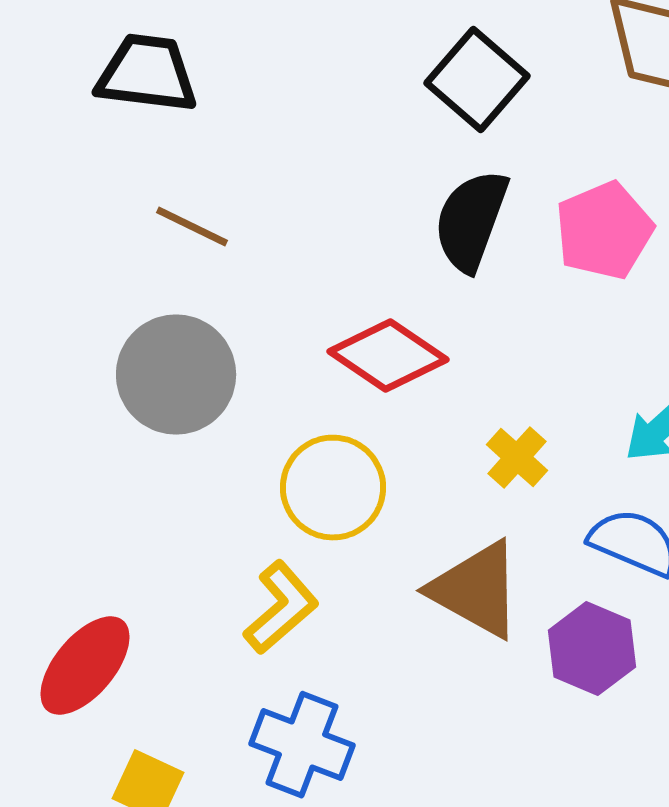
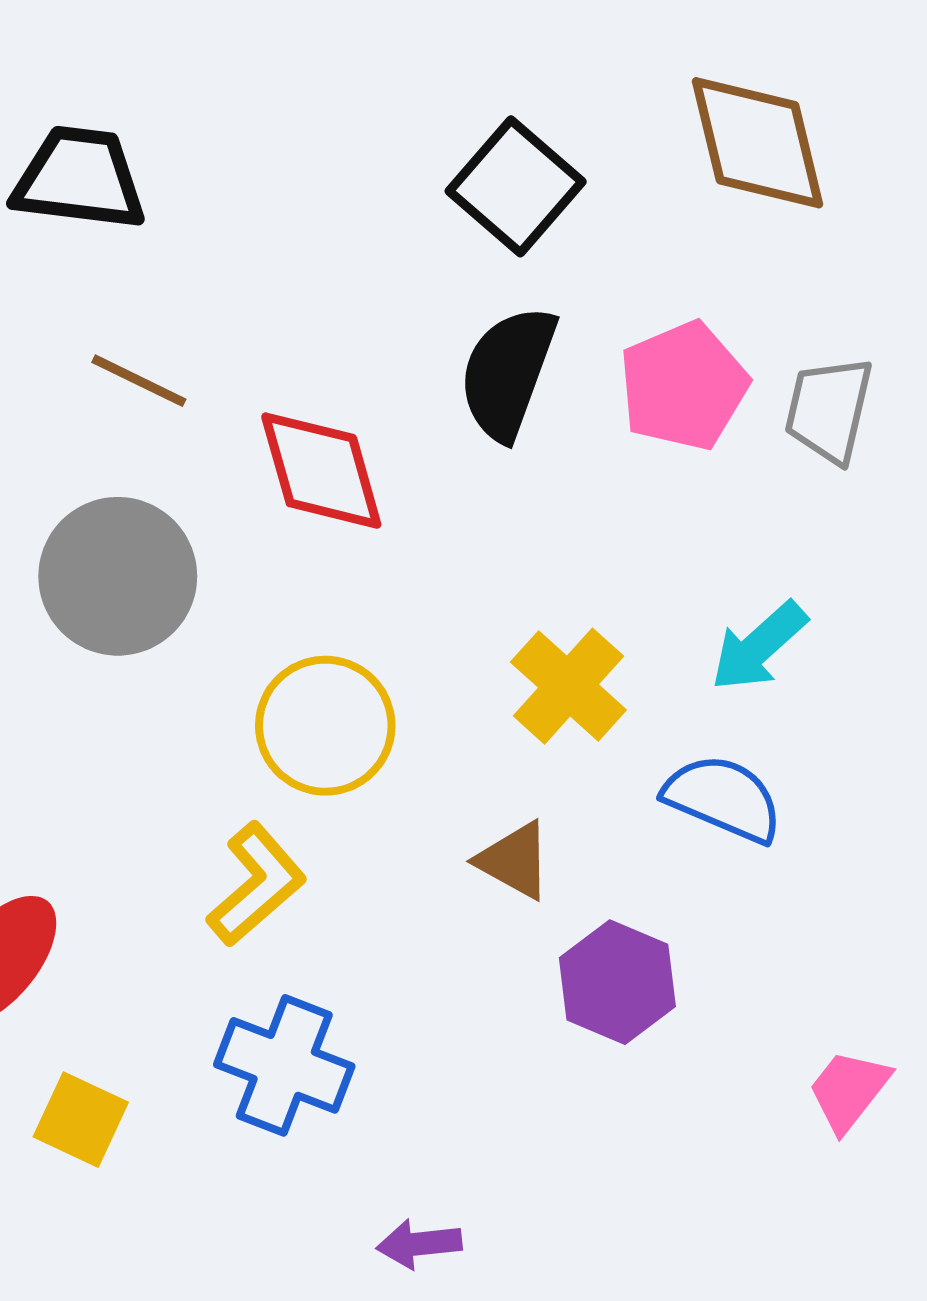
red diamond: (388, 356) -> (321, 471), moved, turned 40
yellow cross: (517, 458) -> (568, 686), size x1.4
brown triangle: (476, 590) -> (514, 860), size x0.6
purple hexagon: (592, 649) -> (617, 982), moved

